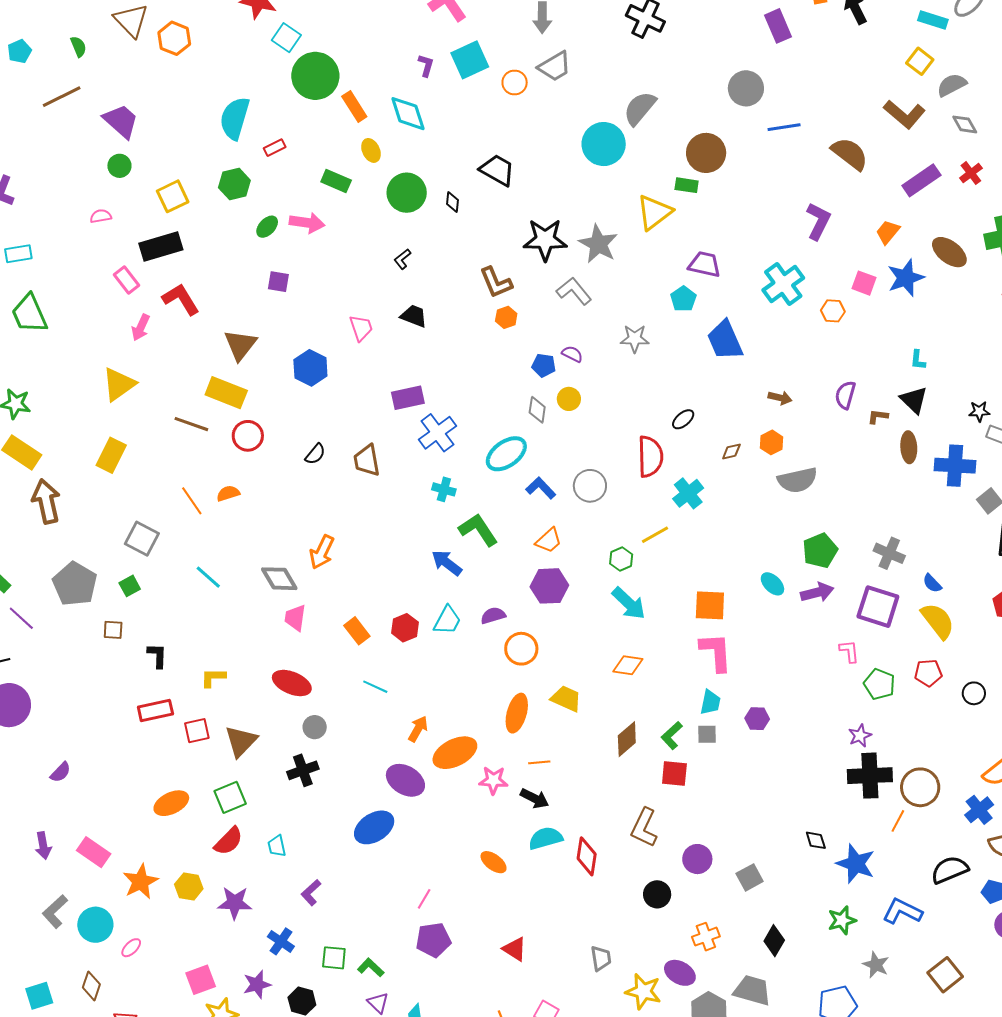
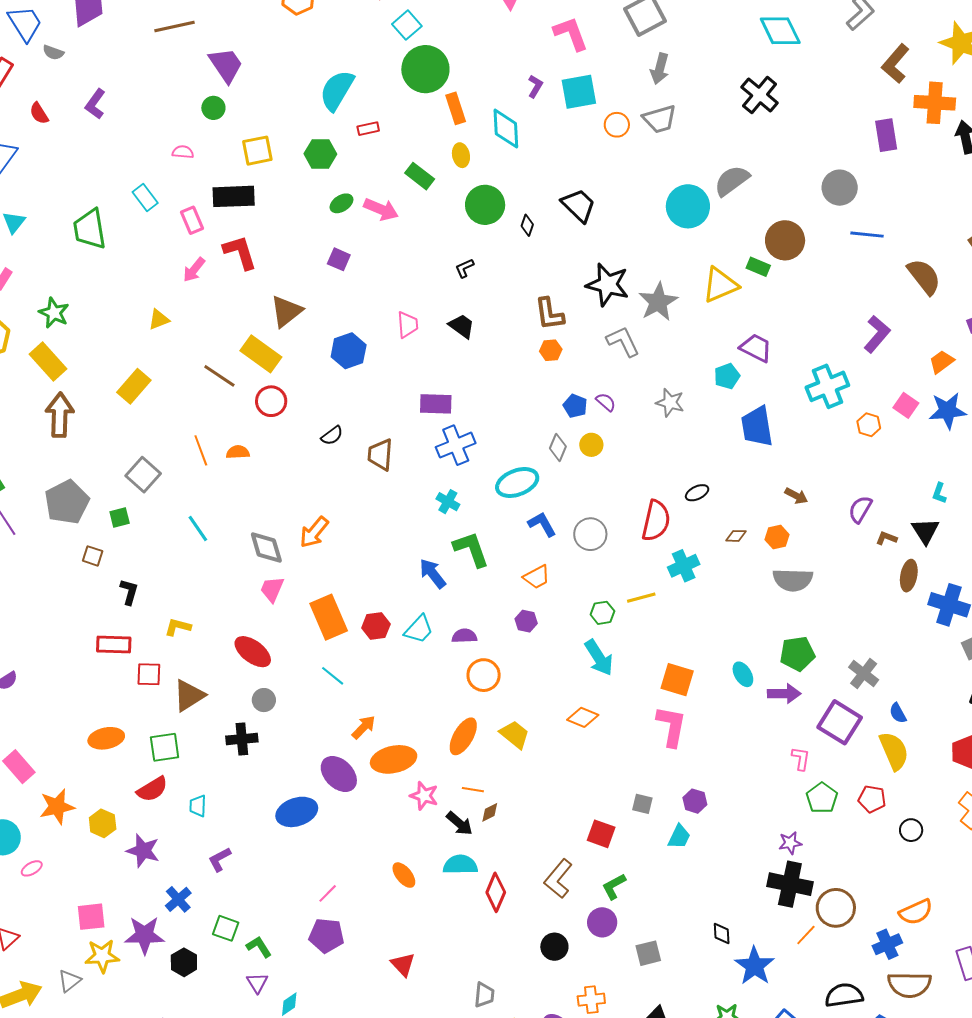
cyan rectangle: (18, 254) -> (145, 197), moved, turned 48
yellow triangle: (119, 384) -> (159, 319), size x0.6
purple hexagon: (549, 586) -> (526, 621), size x0.6
orange rectangle: (357, 631) -> (329, 617), size x1.6
cyan trapezoid: (710, 702) -> (679, 837), moved
green L-shape: (672, 735) -> (614, 886), moved
brown diamond: (627, 739) -> (490, 812), moved, size x0.6
purple star: (257, 984) -> (145, 935), size x1.4

